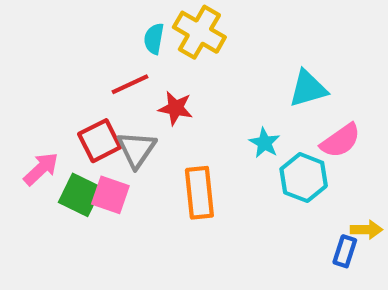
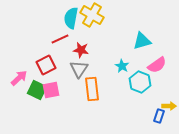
cyan semicircle: (154, 39) -> (71, 18), size x1.5
gray triangle: (136, 149) -> (79, 69), moved
pink square: (110, 195) -> (51, 90), turned -30

